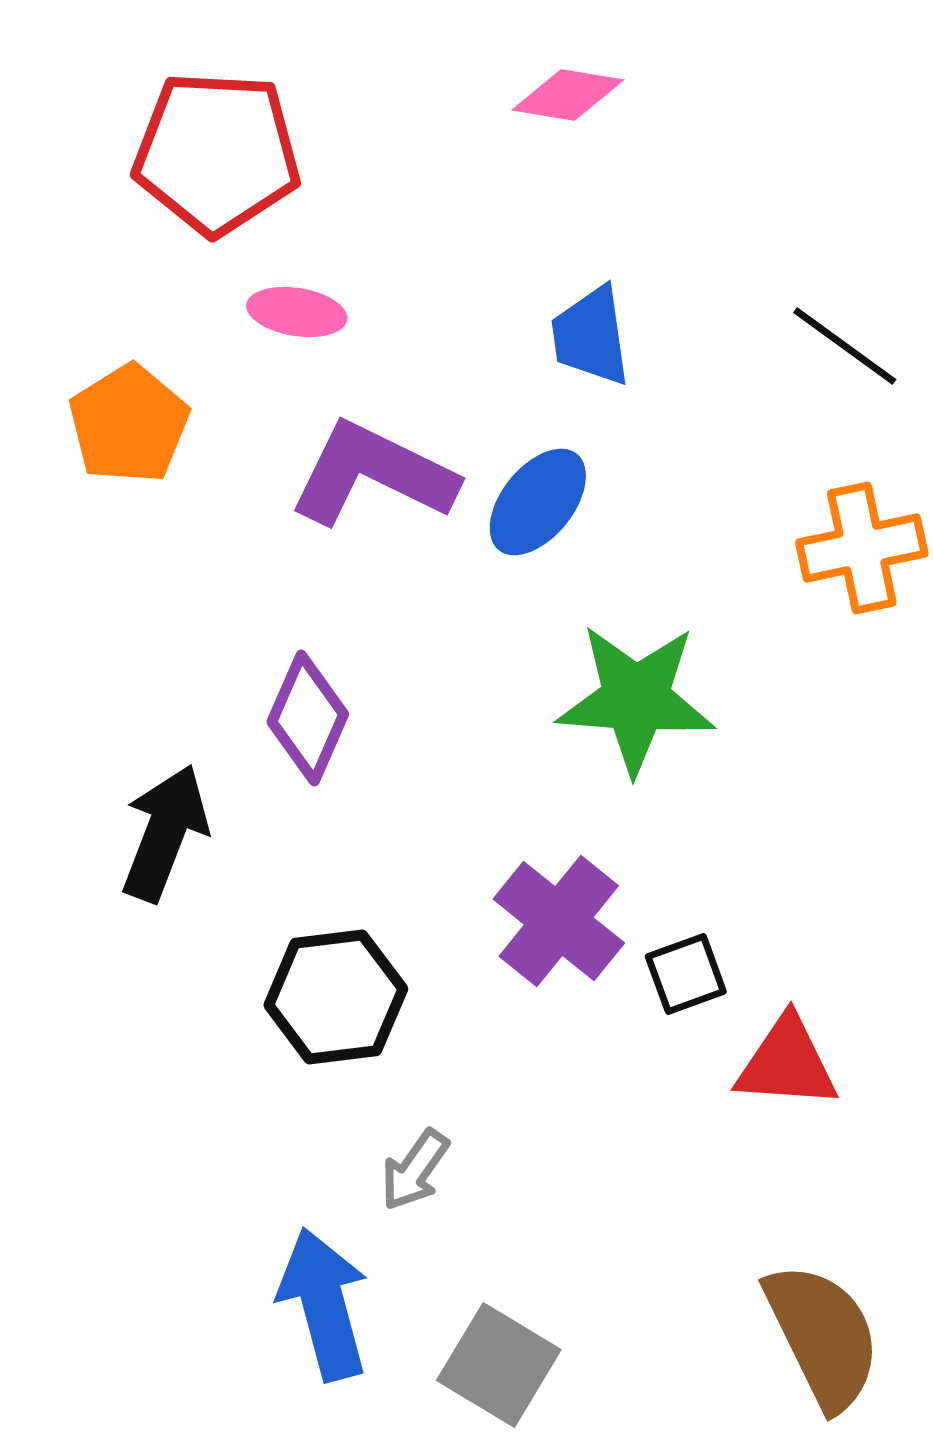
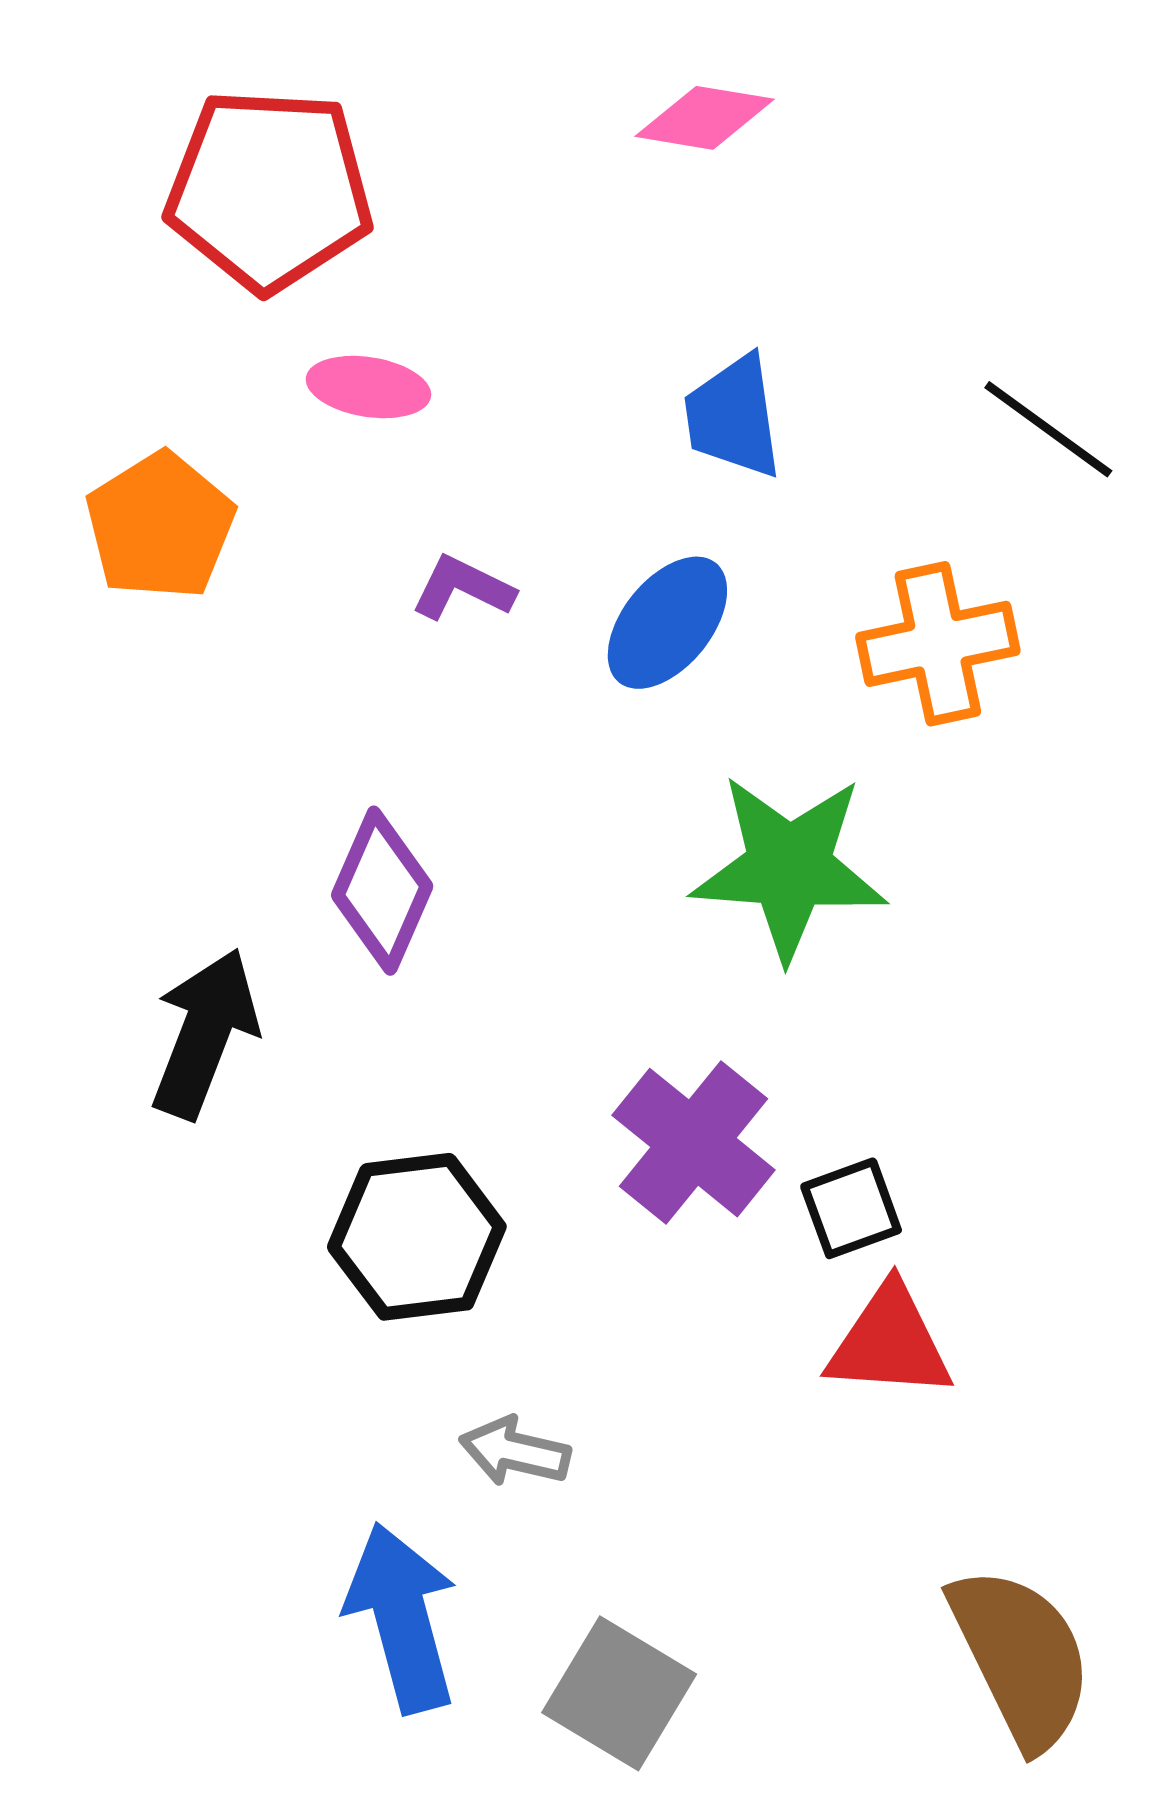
purple L-shape: (373, 474) -> (463, 588), size x0.5
orange cross: (862, 548) -> (938, 644), moved
red triangle: (787, 1063) -> (890, 1342), moved
gray arrow: (415, 1170) -> (515, 1451), turned 68

